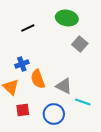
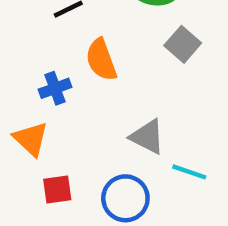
orange semicircle: (38, 79) -> (101, 60), moved

